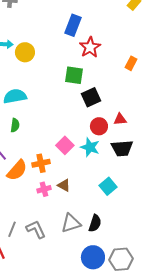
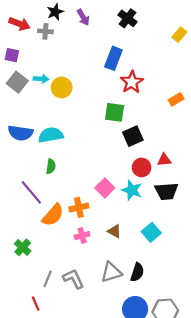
orange rectangle: (131, 63) -> (176, 99), turned 32
brown triangle: (64, 185) -> (115, 231), moved

